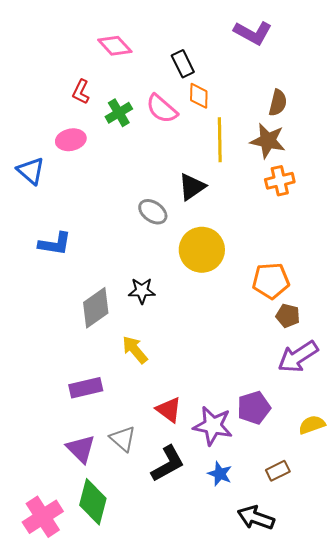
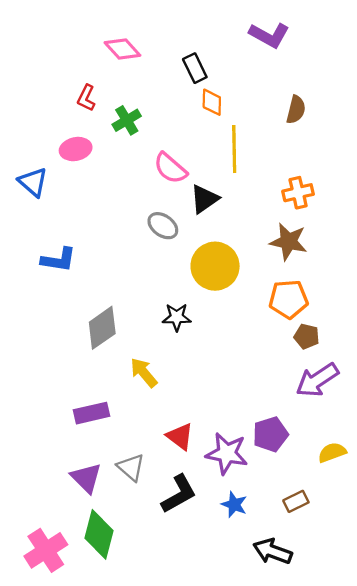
pink semicircle: (162, 109) -> (170, 168), moved
brown star: (268, 141) -> (288, 242), moved
black star: (142, 291) -> (177, 317), moved

